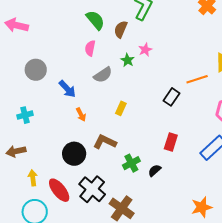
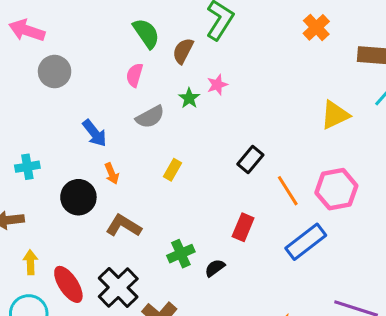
gray circle: (36, 70) -> (55, 72), moved
orange line: (197, 79) -> (288, 191), moved, turned 70
brown L-shape: (105, 142) -> (124, 226), moved
black circle: (74, 154) -> (78, 197), moved

